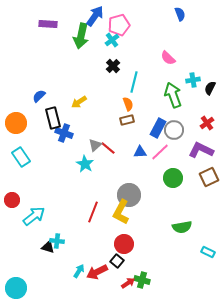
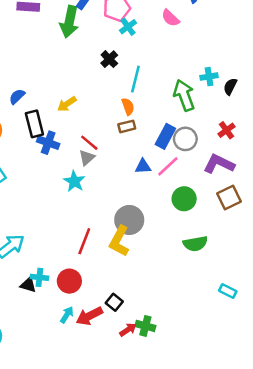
cyan cross: (112, 40) -> (128, 27), moved
pink semicircle: (168, 58) -> (170, 18), moved
red line: (108, 148) -> (89, 143), moved
green semicircle: (182, 227) -> (195, 244), moved
red circle: (124, 244) -> (69, 281), moved

